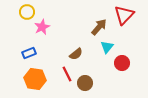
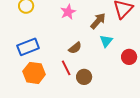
pink star: (42, 27) -> (68, 12), moved
blue rectangle: (29, 53) -> (28, 47), size x1.5
red circle: (122, 63) -> (129, 57), moved

